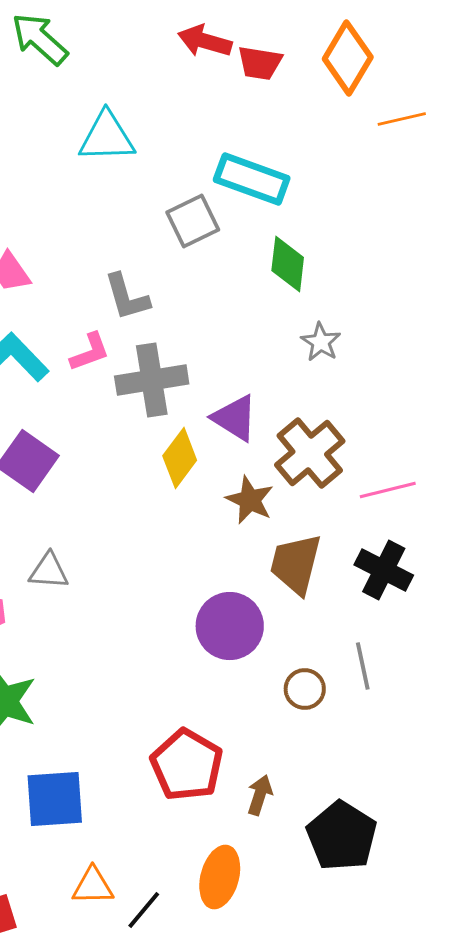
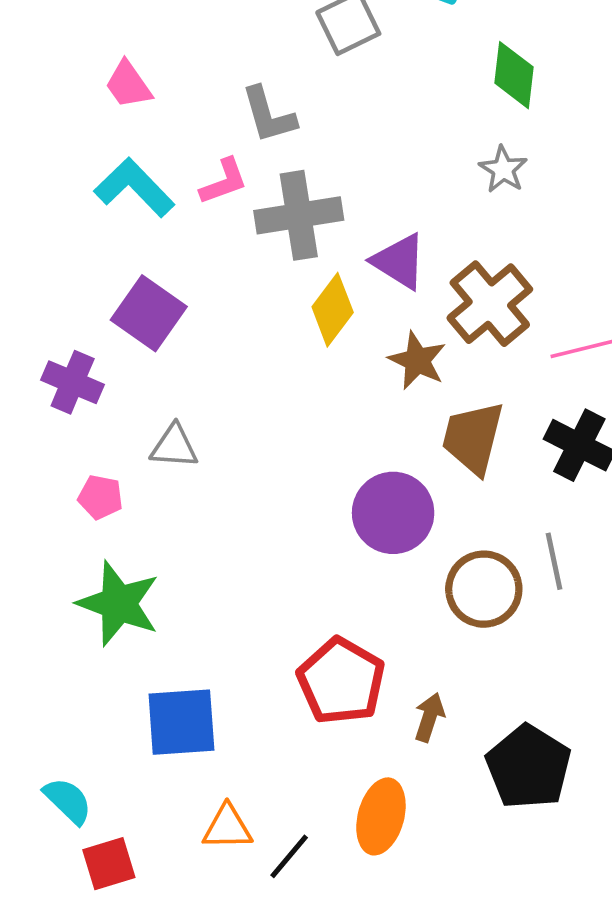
green diamond: (288, 264) -> (514, 75), moved
brown circle: (305, 689) -> (484, 589), size x1.5

